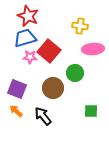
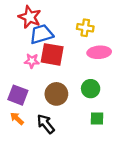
blue trapezoid: (25, 38) -> (41, 34), moved
red square: (49, 51) -> (52, 54), turned -30
green circle: (75, 73) -> (91, 89), moved

